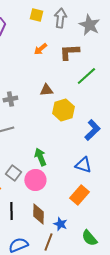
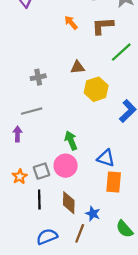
orange arrow: (40, 49) -> (71, 23), turned 88
blue triangle: (83, 165) -> (106, 158), moved
gray square: (13, 173) -> (41, 171), moved, turned 35
orange rectangle: (79, 195) -> (114, 182), turned -36

